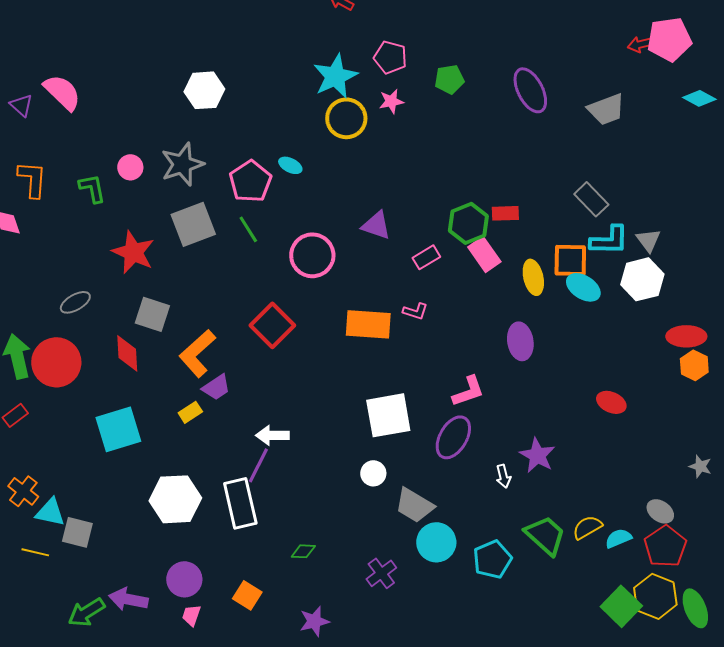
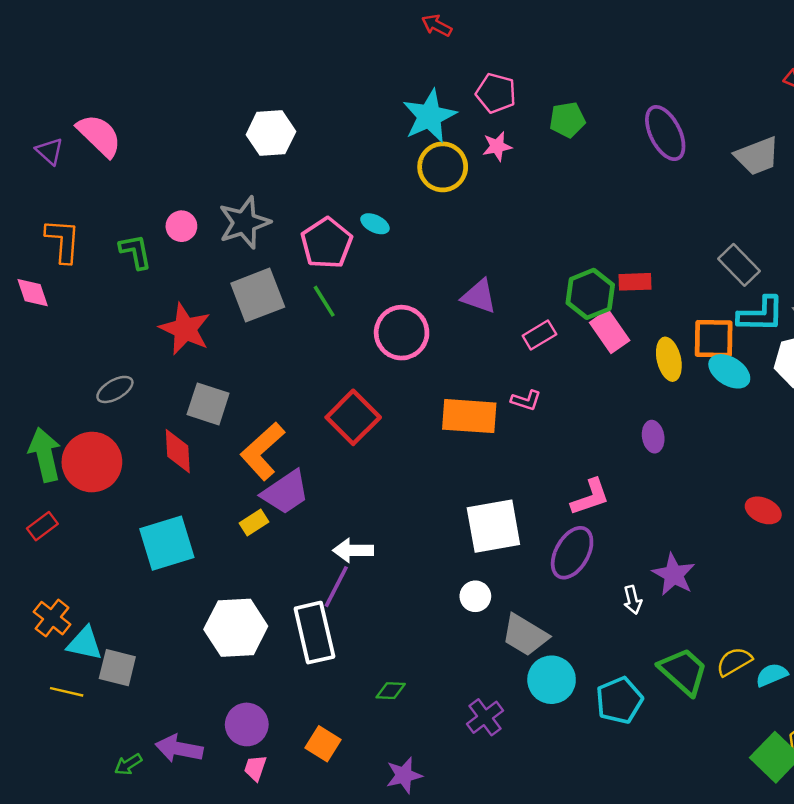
purple ellipse: (520, 341) -> (653, 437), size x0.7
purple trapezoid: (216, 387) -> (285, 492), size x1.4
green arrow: (86, 612) -> (128, 764), size x0.6

